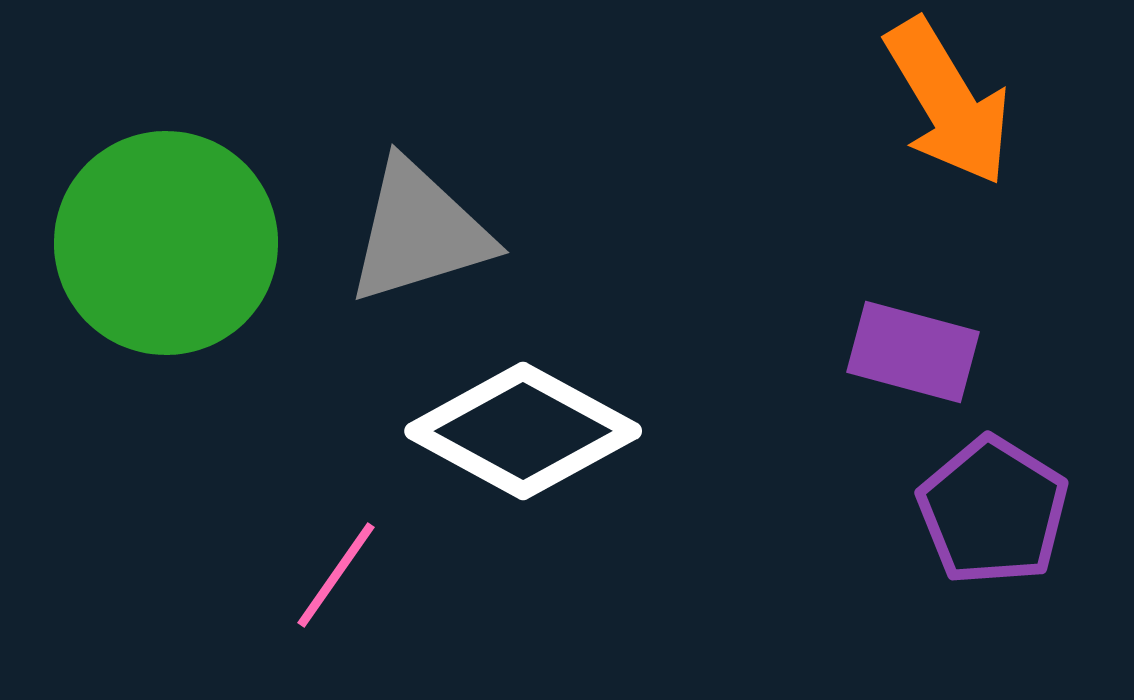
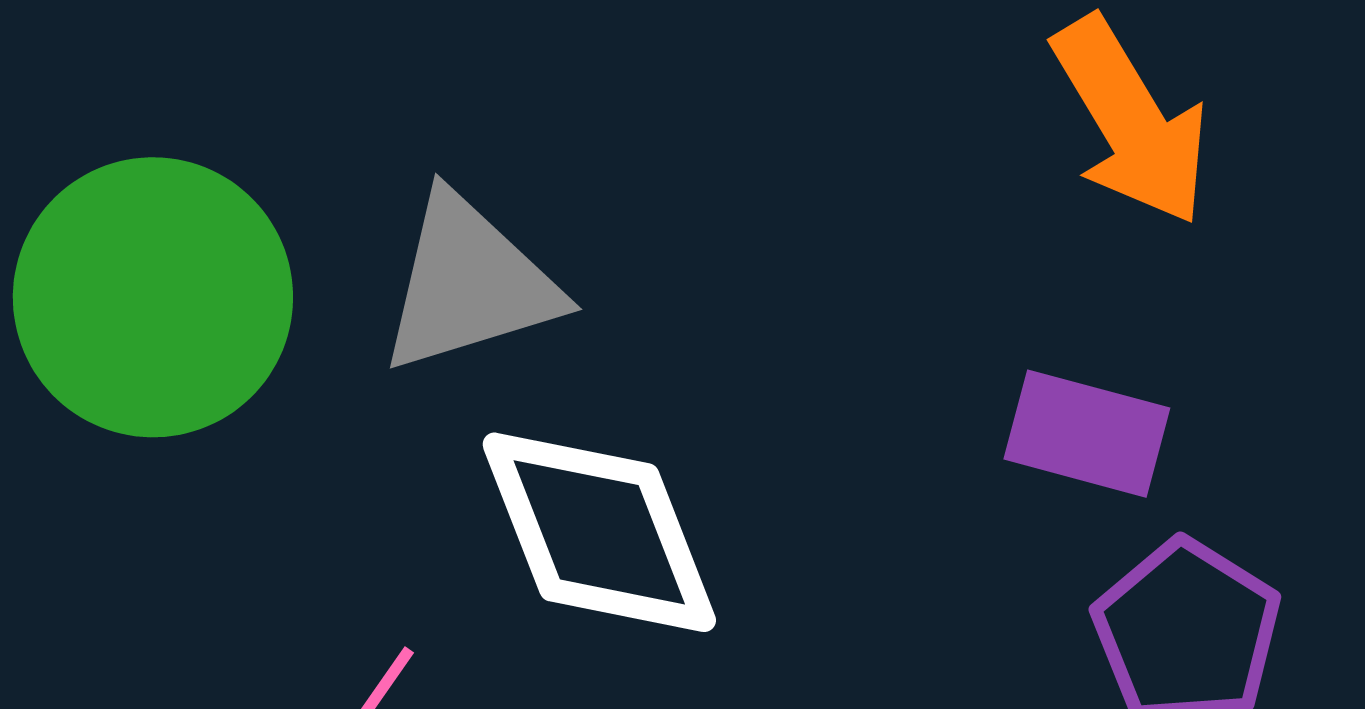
white diamond: (523, 431) -> (599, 532), turned 40

